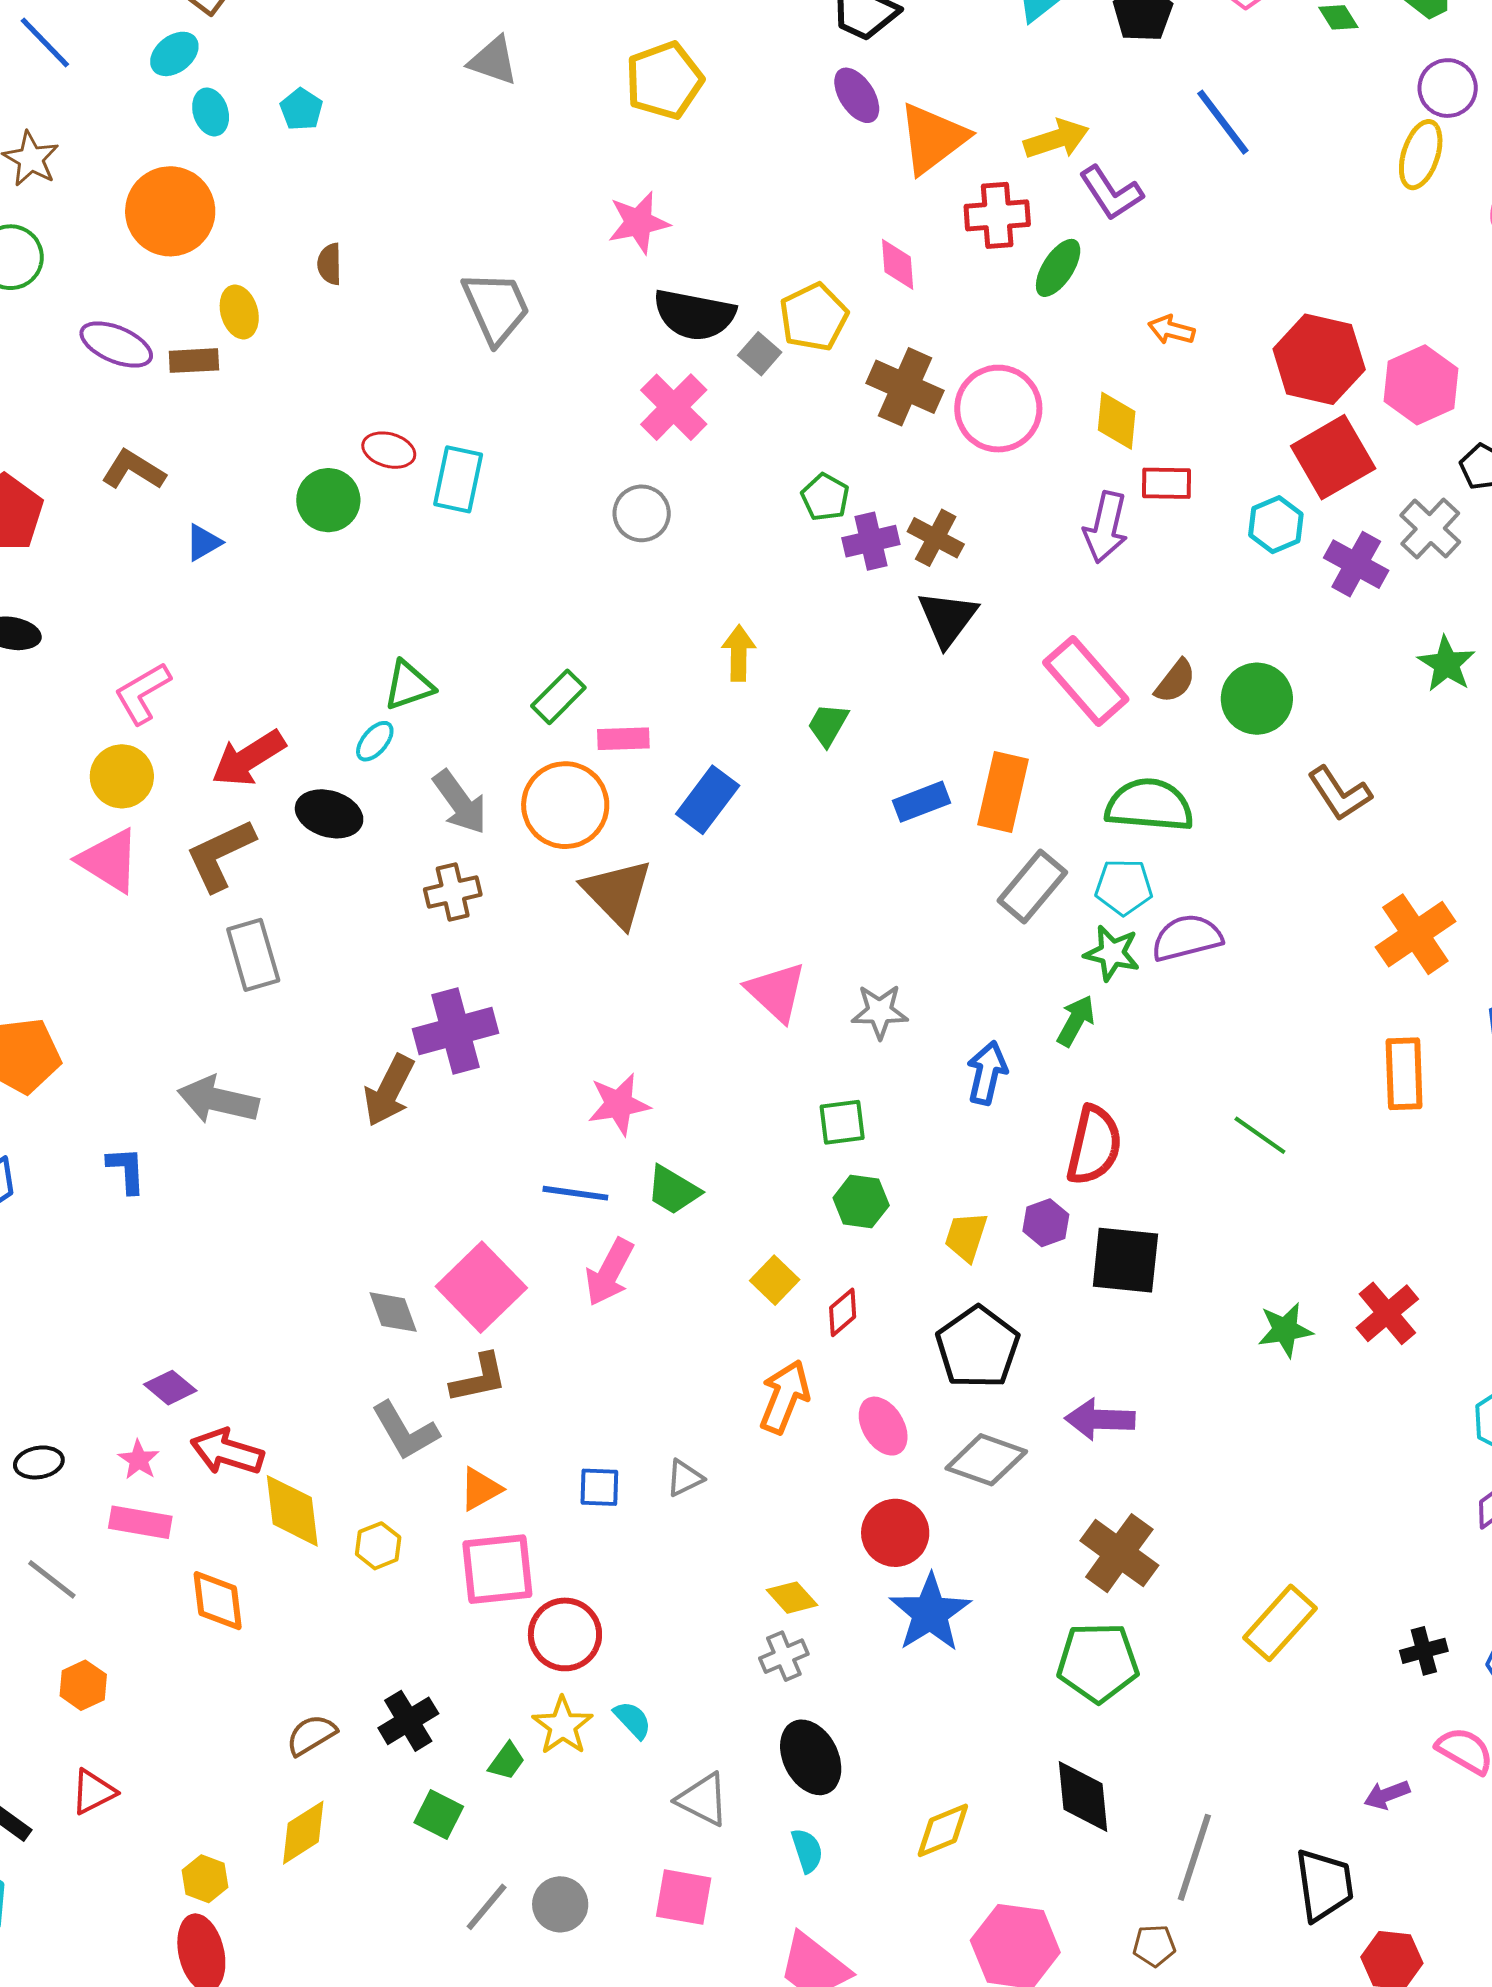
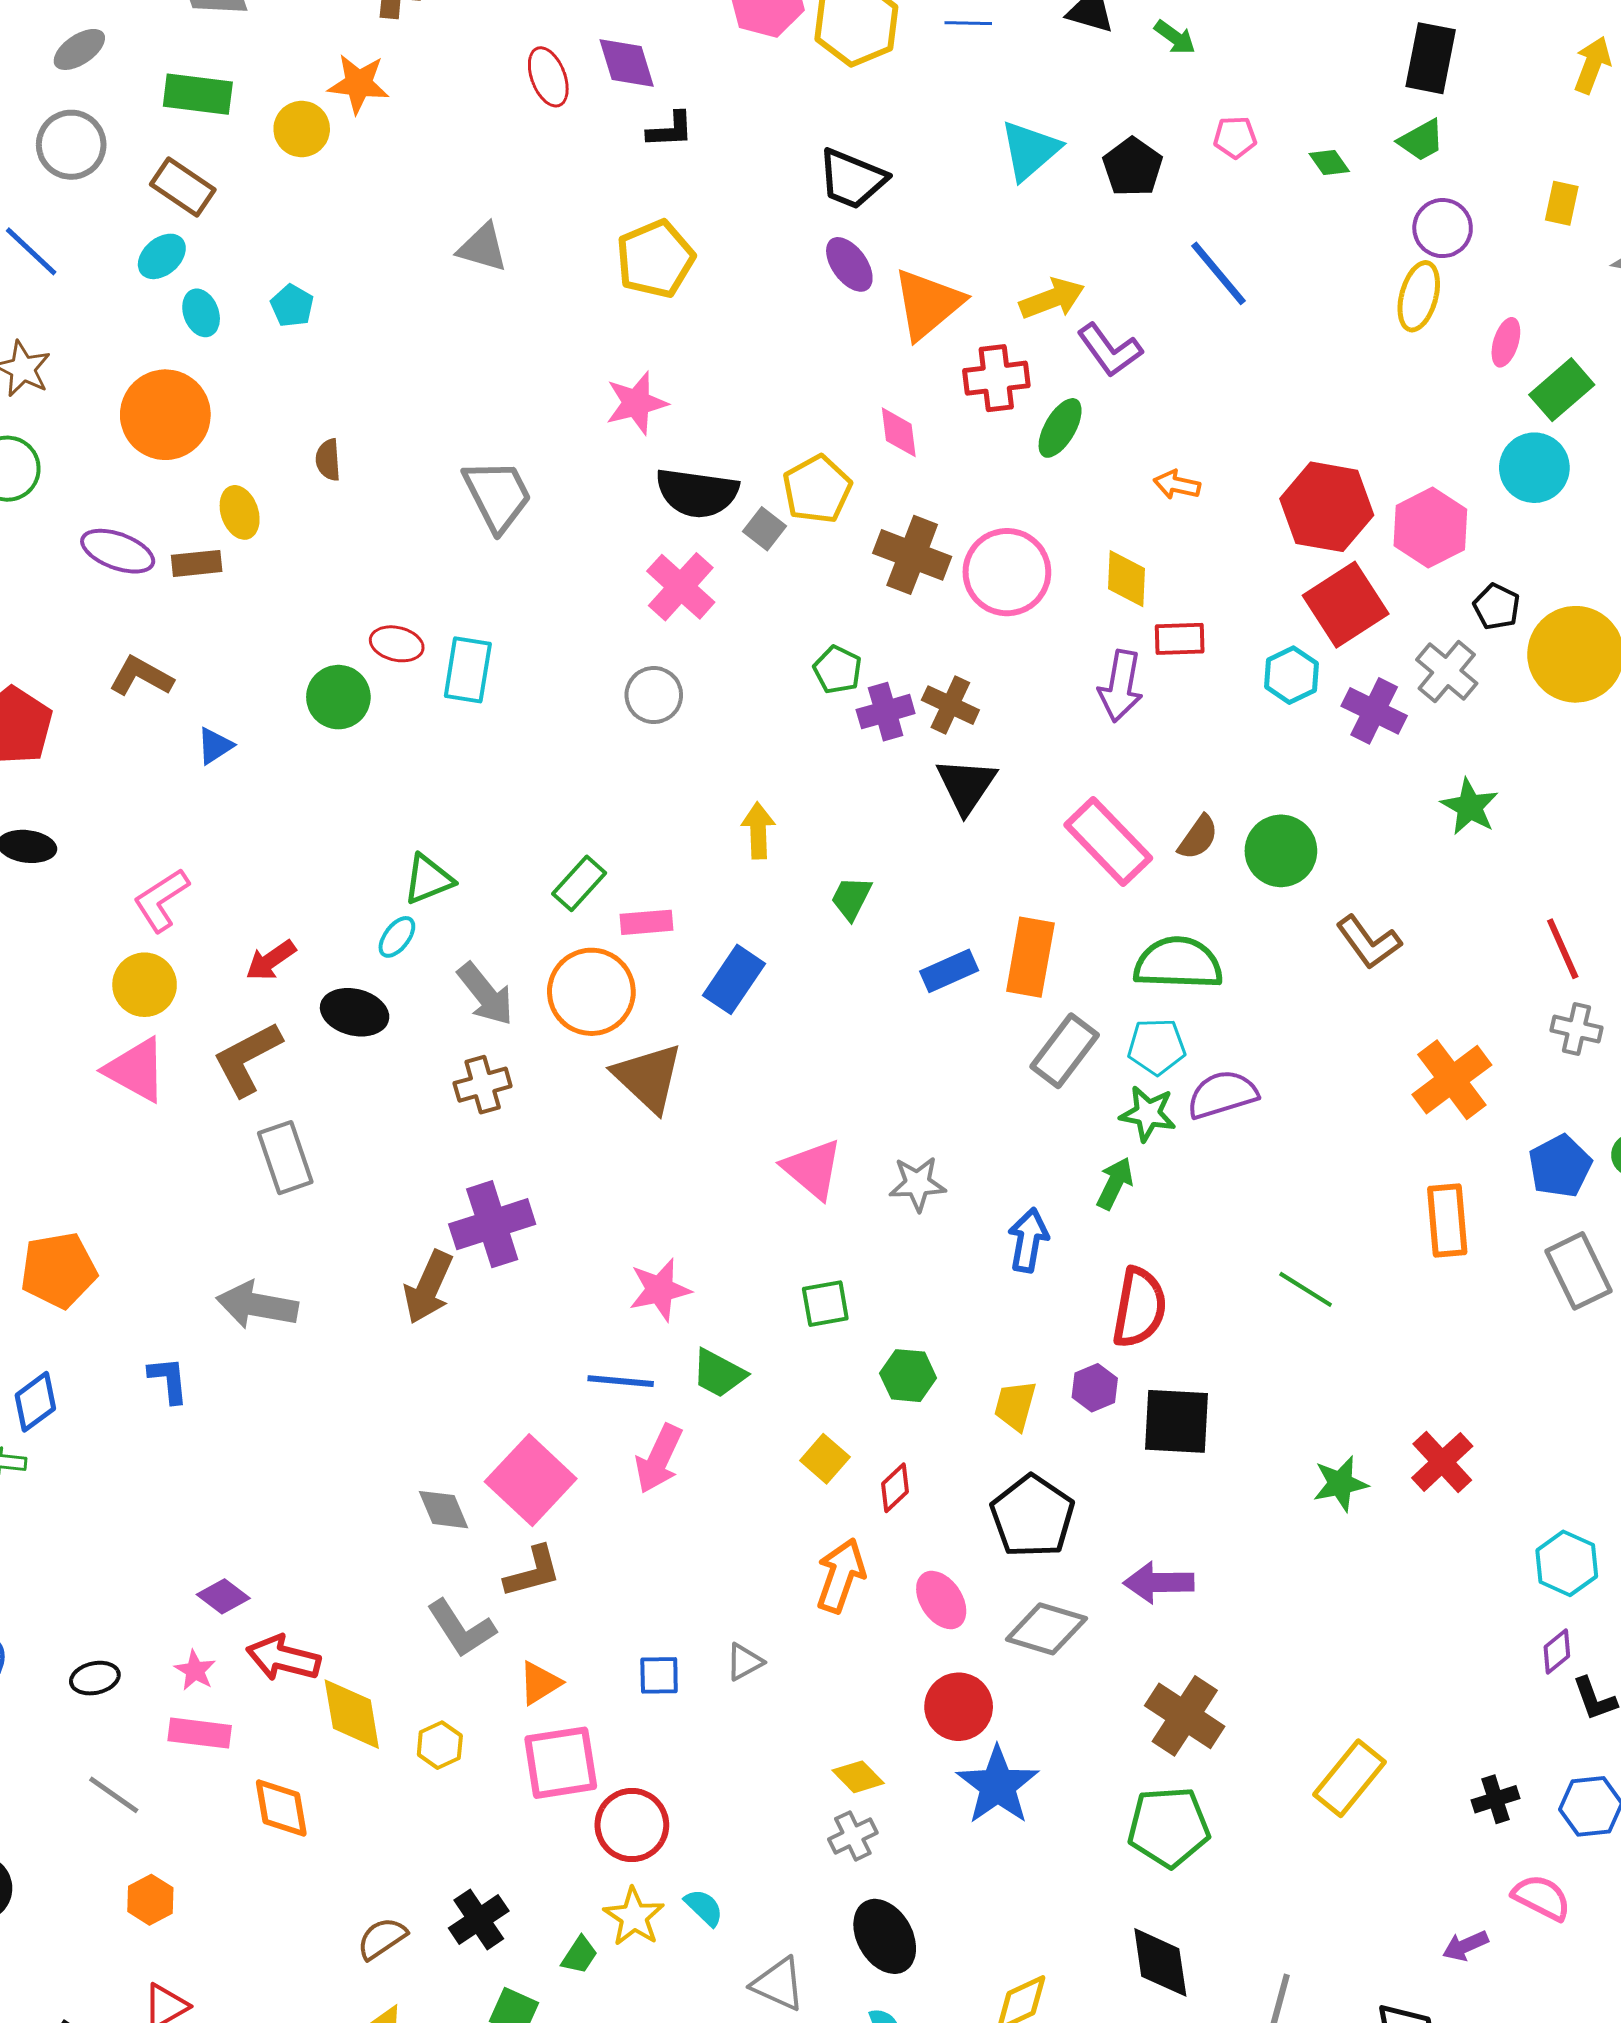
red arrow: (248, 758) -> (271, 960), size x0.7
green square: (842, 1122) -> (825, 1304), moved

